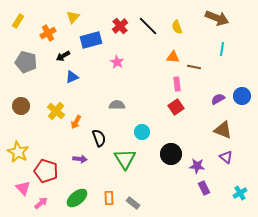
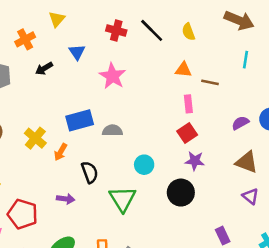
red cross: (120, 26) -> (116, 30), turned -35
blue rectangle: (91, 40) -> (80, 120), moved
pink star: (117, 62) -> (112, 76), size x1.5
blue triangle: (72, 77) -> (77, 52), moved, turned -40
purple star: (197, 166) -> (195, 161), moved

